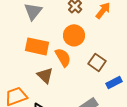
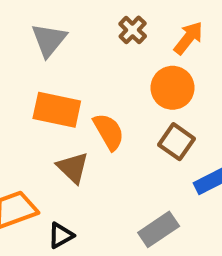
orange circle: (74, 35) -> (173, 88), moved

